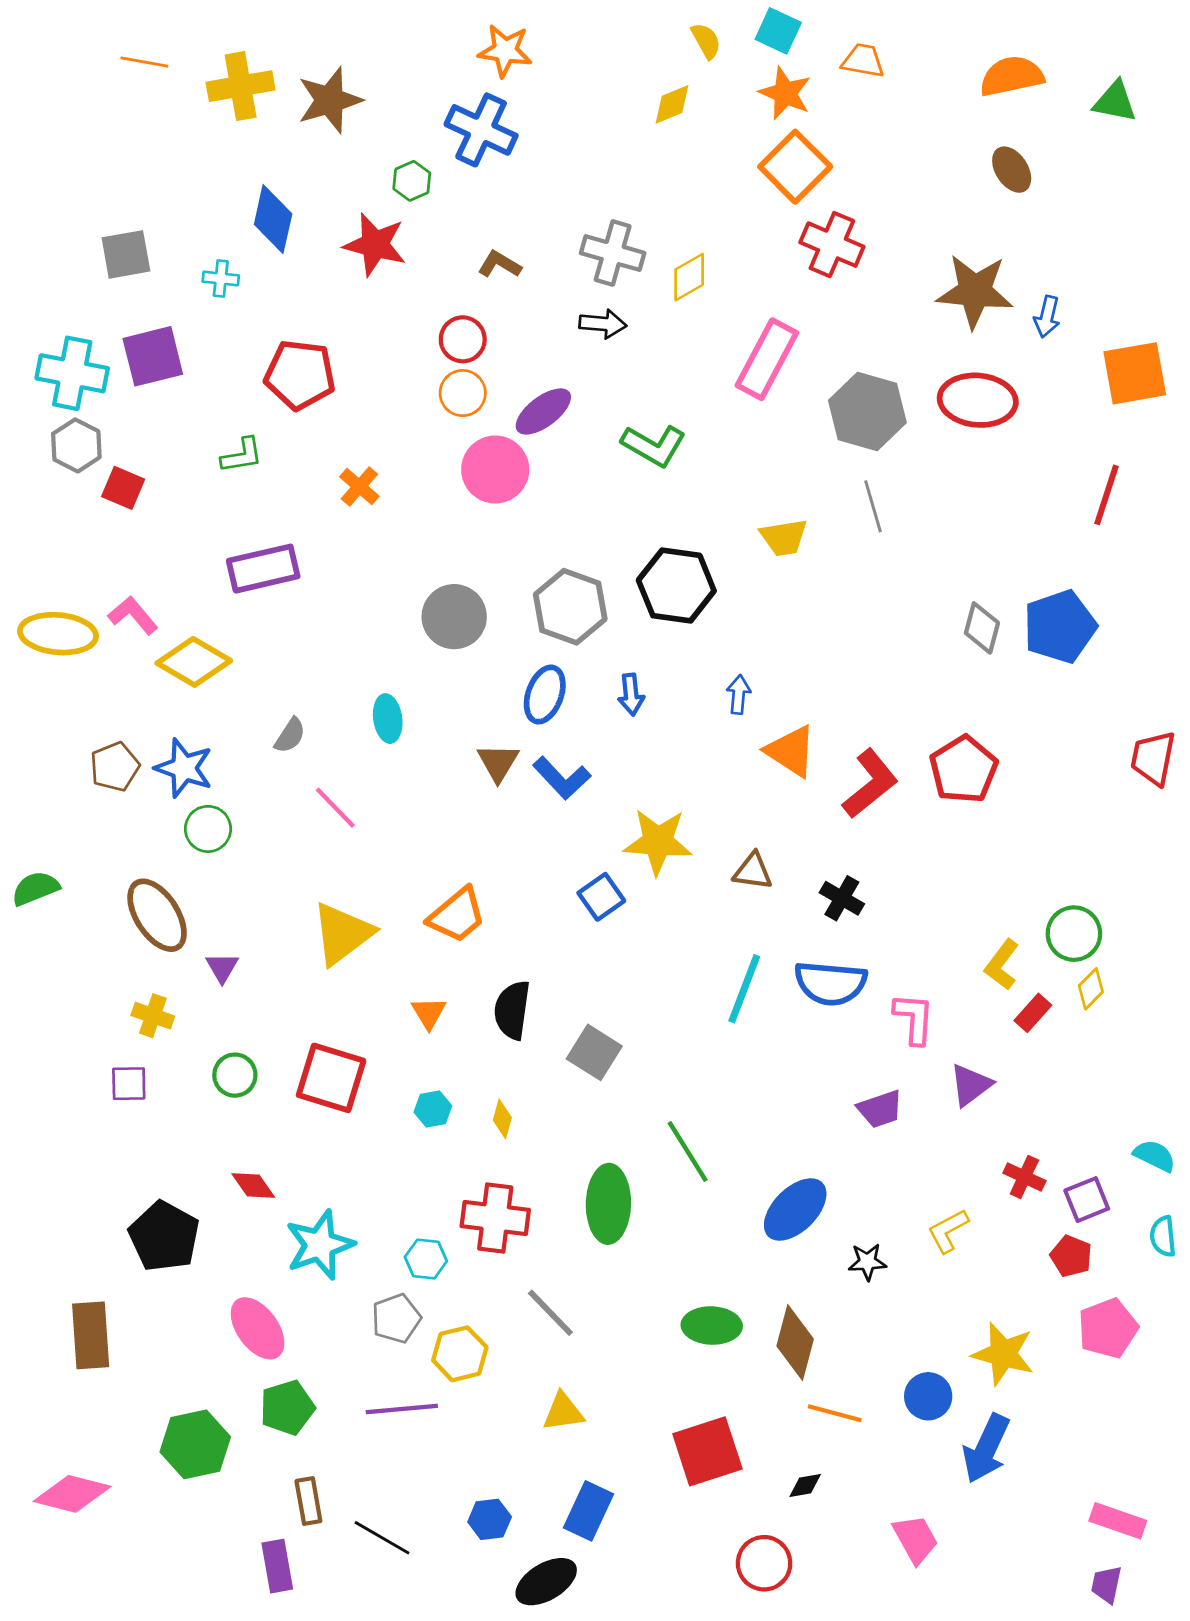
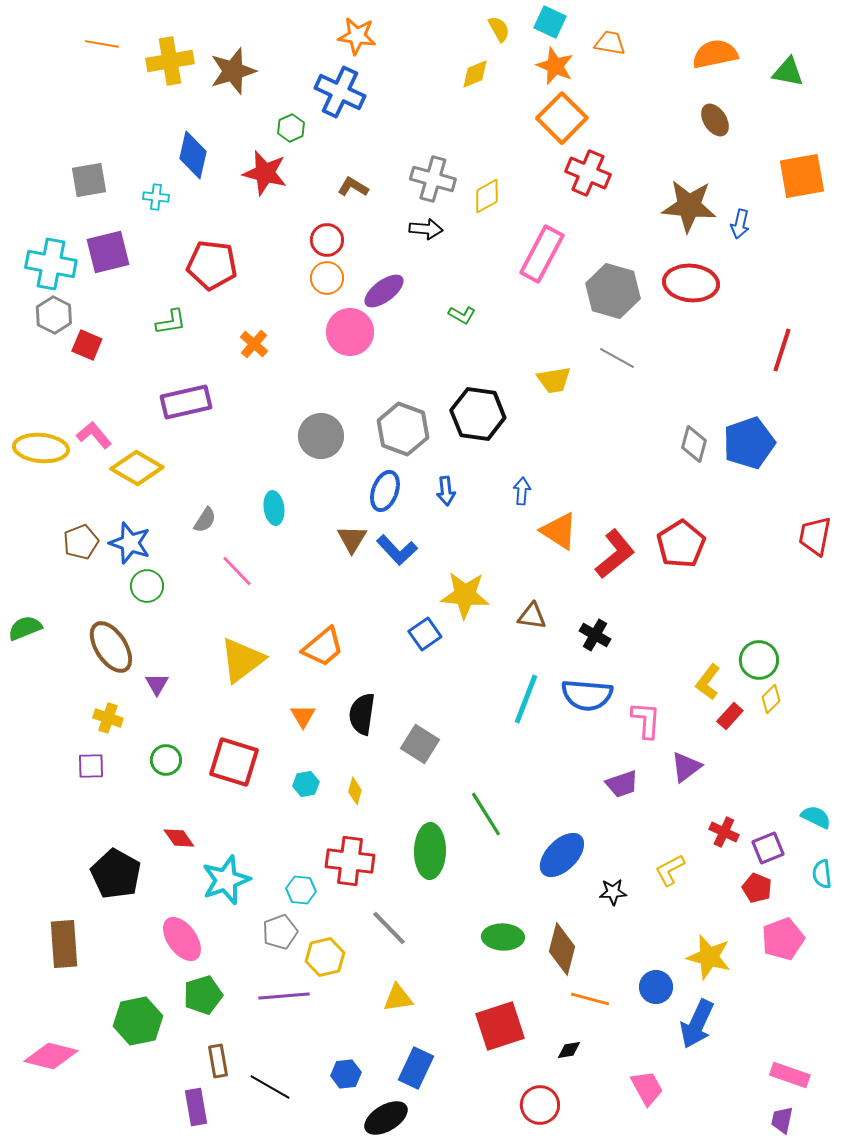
orange square: (1135, 373) -> (802, 176), moved
green L-shape: (654, 445) -> (462, 315), size x0.6
gray line: (873, 506) -> (617, 358), turned -45

